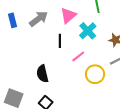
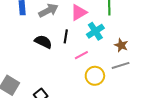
black semicircle: (42, 74) -> (43, 42), moved, turned 120

